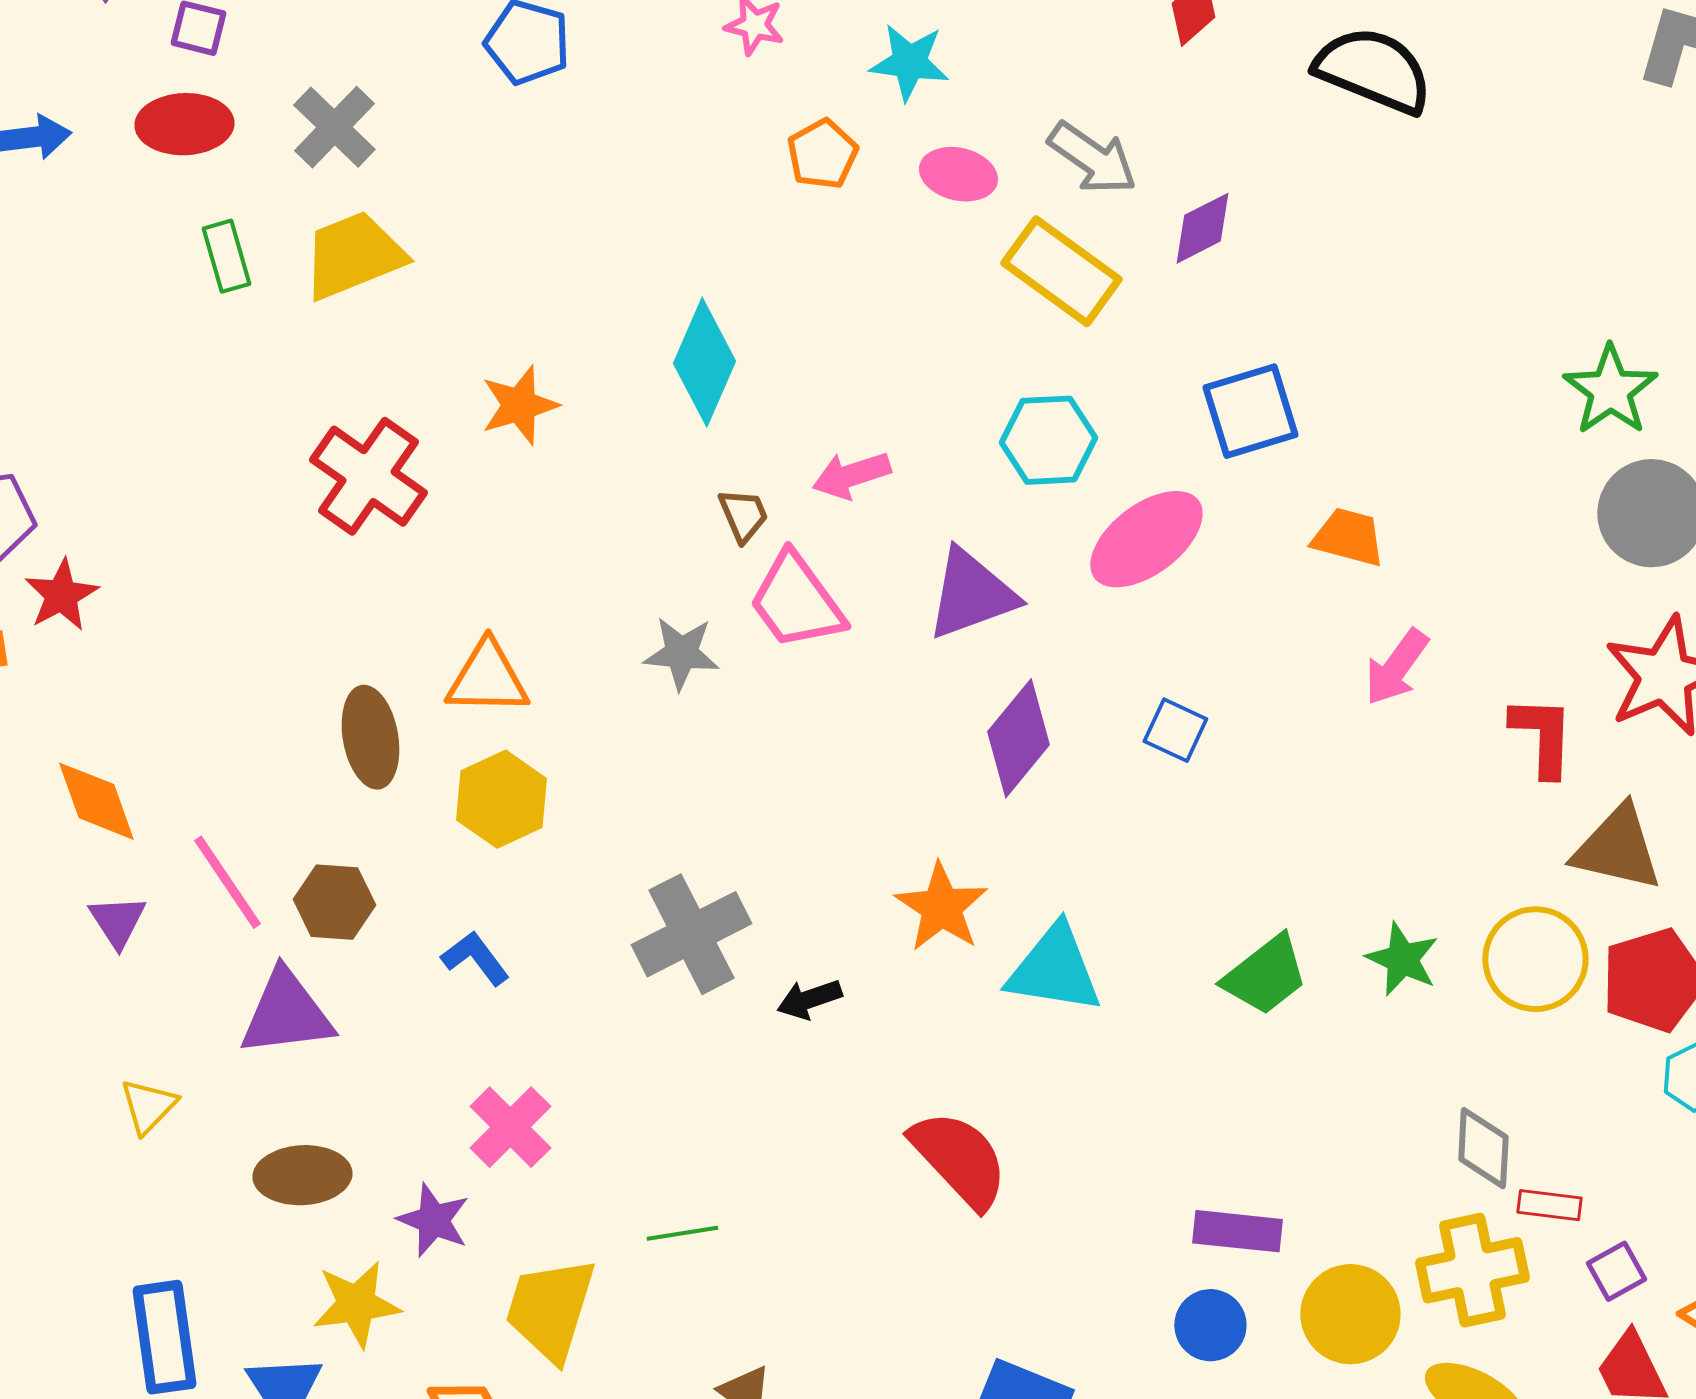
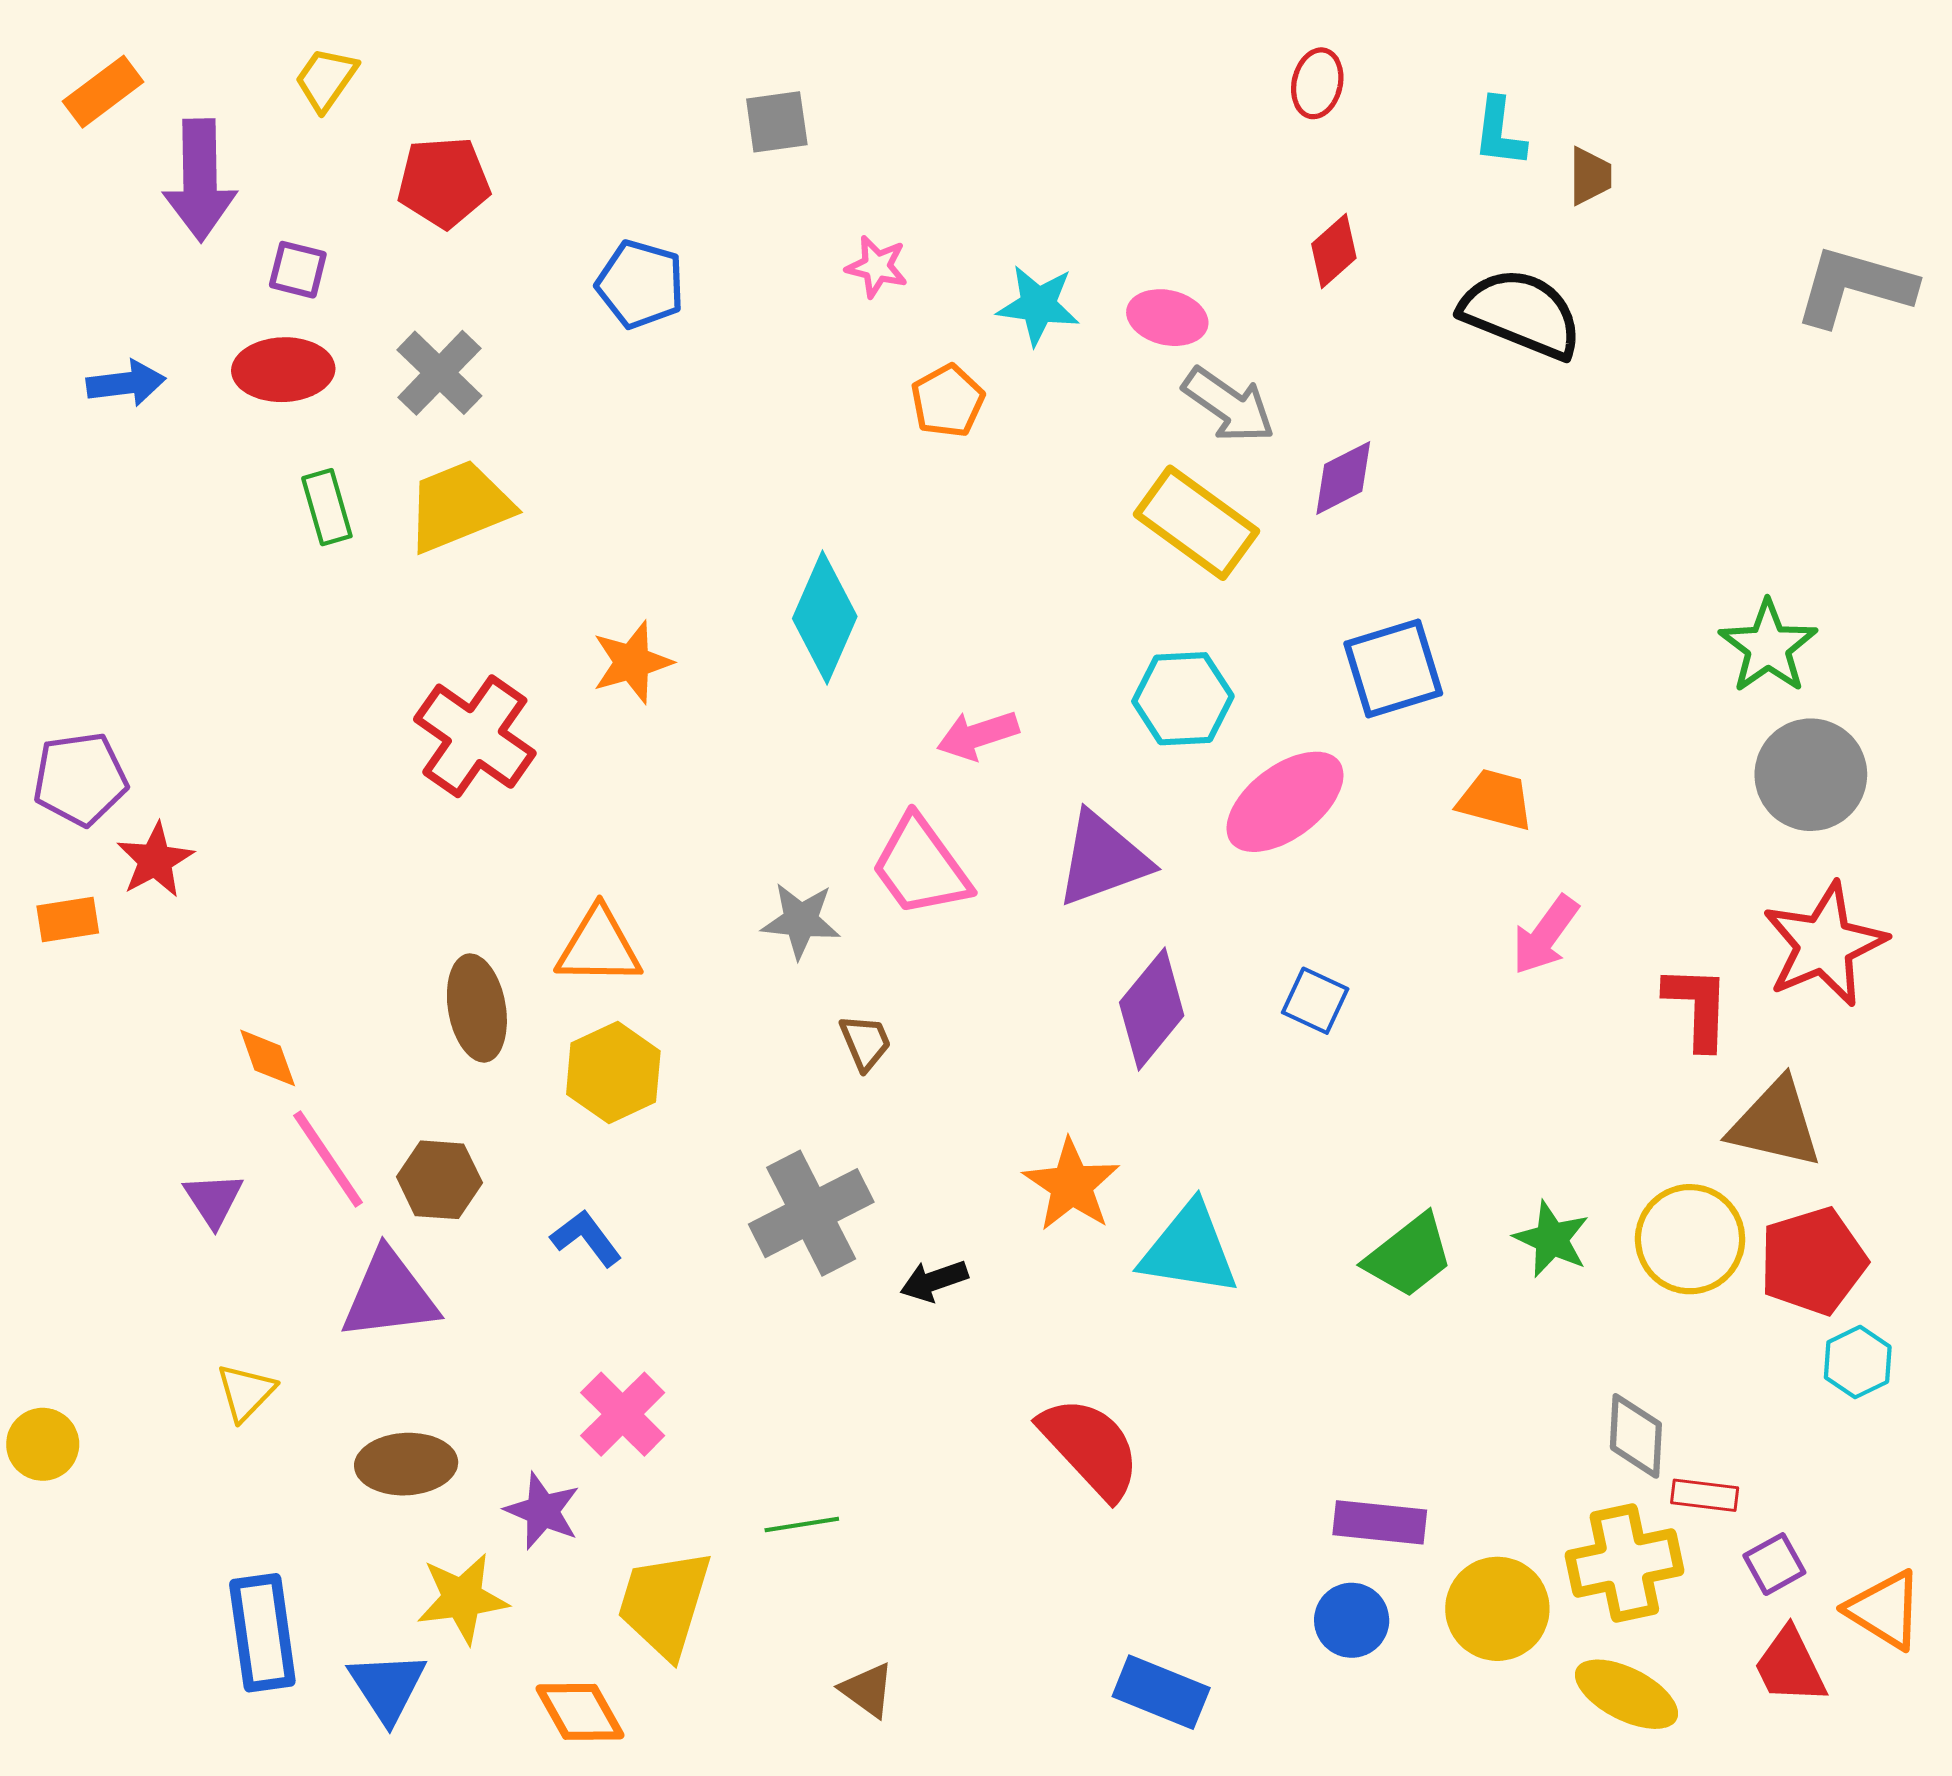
pink ellipse: (958, 174) -> (1167, 318), moved
brown trapezoid: (743, 515) -> (865, 1042), moved
orange diamond: (96, 801) -> (268, 1058), moved, size x0.7

